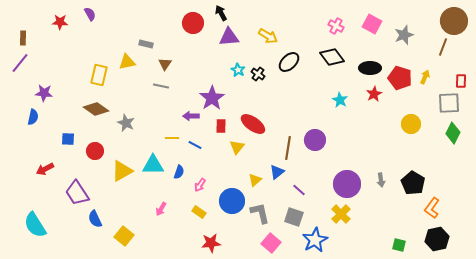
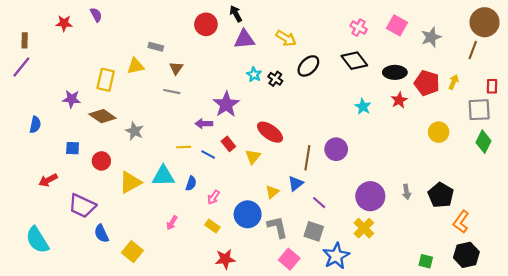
purple star: (44, 93) -> (71, 99), moved
red rectangle: (221, 126) -> (228, 144), moved, turned -40
purple trapezoid: (77, 193) -> (82, 206), turned -32

